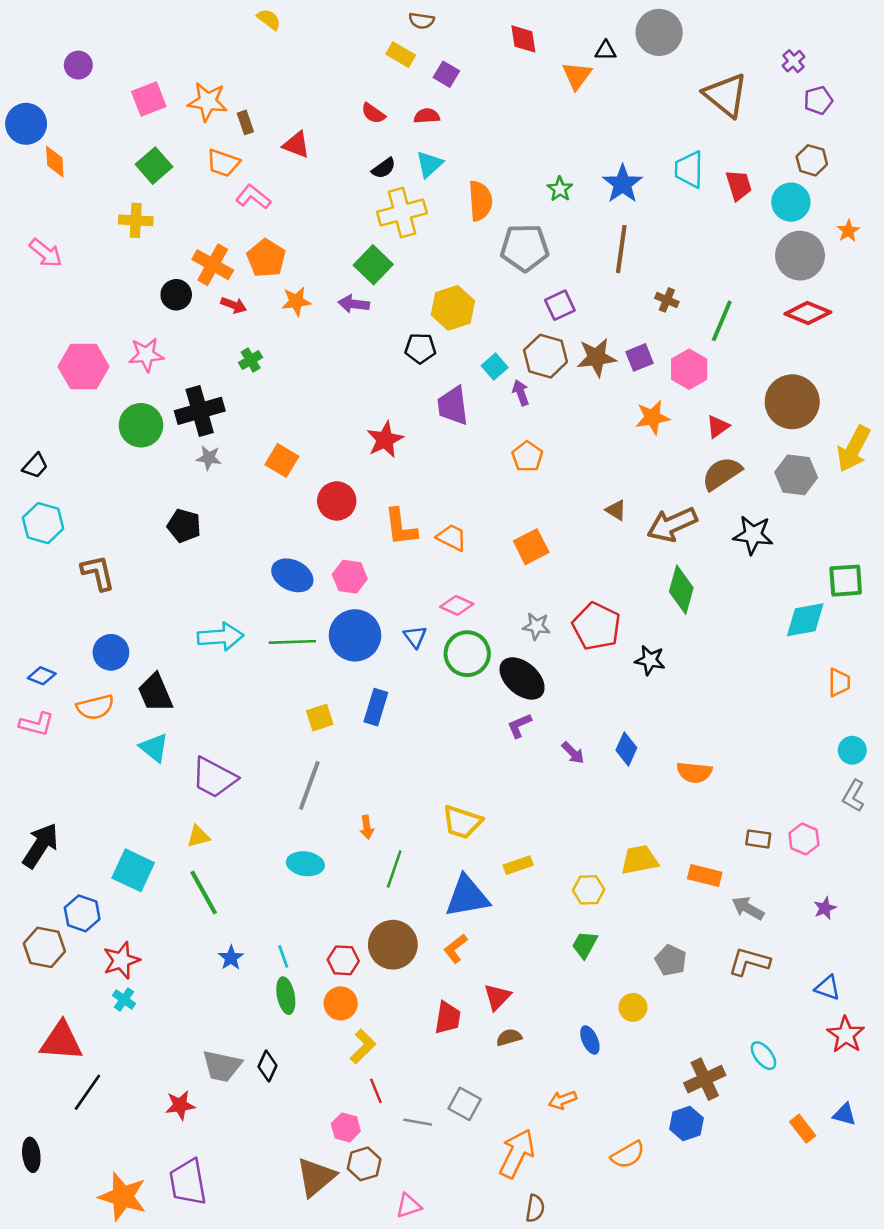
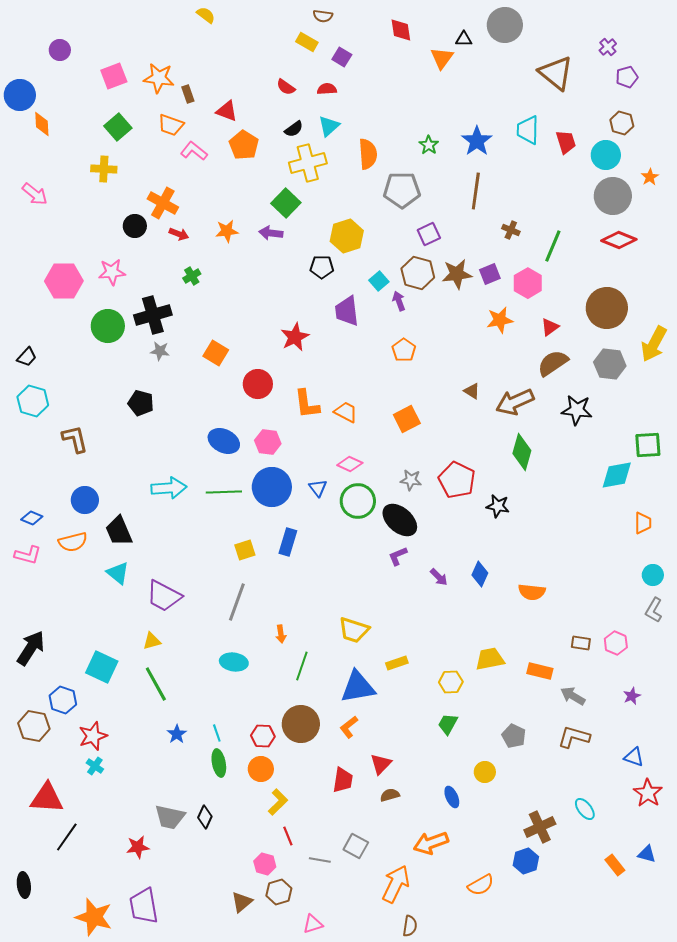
orange pentagon: (266, 258) -> (244, 145), moved
orange arrow: (562, 1100) -> (431, 843), size x1.6
brown triangle: (316, 1177) -> (242, 902), size x0.7

